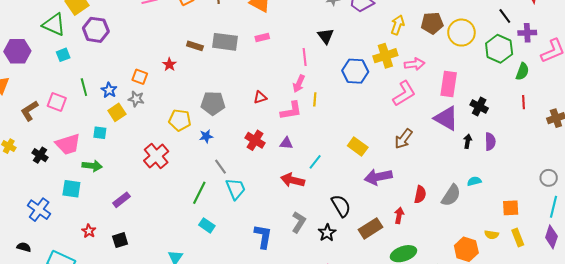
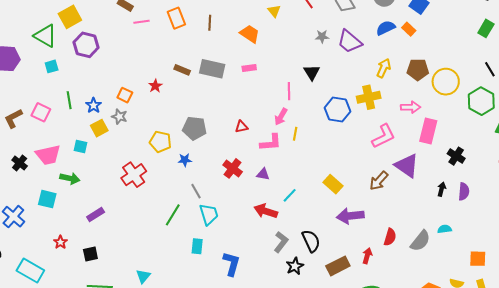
pink arrow: (414, 64) -> (411, 107), moved
purple triangle: (446, 118) -> (407, 166), moved
gray L-shape: (299, 222) -> (281, 242), moved
cyan rectangle: (207, 225) -> (197, 246), moved, turned 56

